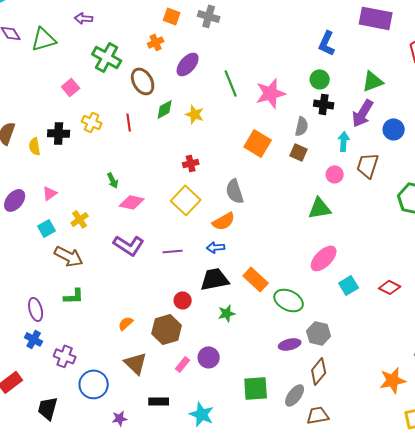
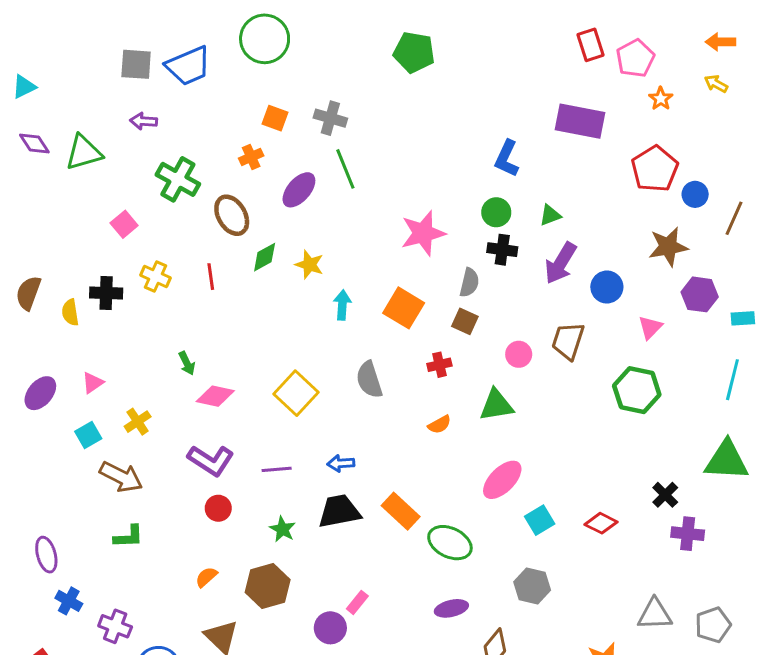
green triangle: (373, 81) -> (550, 215), moved, size x0.7
green line: (231, 83) -> (345, 169), moved
cyan arrow: (344, 141) -> (342, 305), moved
red cross: (191, 163) -> (439, 365), moved
orange semicircle: (224, 221) -> (439, 425), moved, size x0.7
red circle: (183, 300) -> (218, 508), moved
purple ellipse: (36, 309) -> (46, 555), moved
green star: (227, 313) -> (283, 529), moved, turned -30
gray hexagon: (319, 333) -> (532, 586), moved
pink rectangle: (183, 364) -> (357, 602), moved

